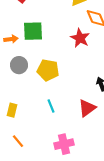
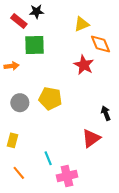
green square: (33, 31) -> (35, 45), moved
gray circle: (19, 65) -> (20, 103), moved
cyan line: (51, 106) -> (48, 158), moved

